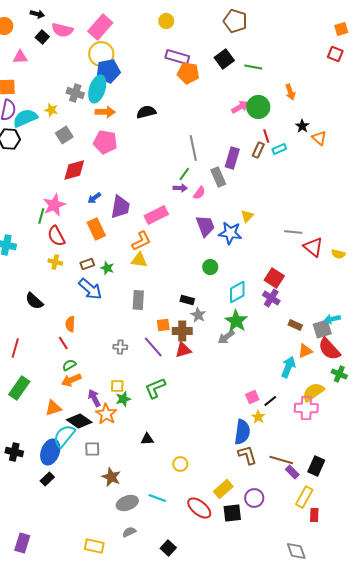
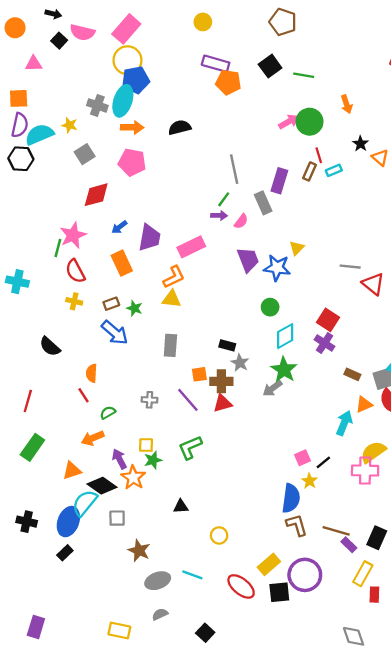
green circle: (210, 267) -> (270, 307), moved
green semicircle: (69, 365) -> (108, 413), moved
purple circle: (254, 498) -> (305, 575), size x1.5

